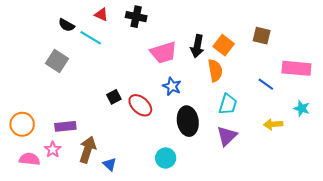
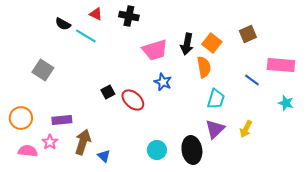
brown square: (262, 36) -> (248, 34), turned -36
gray square: (57, 61) -> (43, 70), moved
black ellipse: (188, 121) -> (192, 150), moved
yellow arrow: (273, 124) -> (246, 129), moved, turned -60

